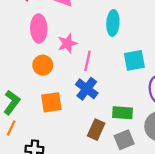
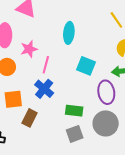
cyan square: (134, 60) -> (86, 66), turned 30
brown rectangle: (96, 130) -> (30, 118), moved

